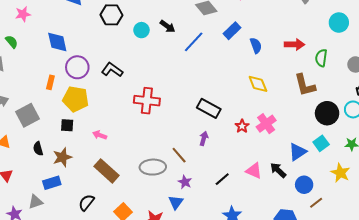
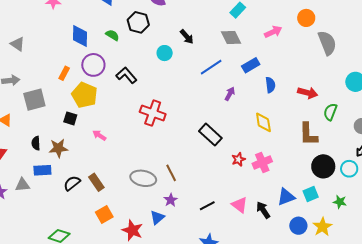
black arrow: (168, 26) -> (187, 37), moved
cyan circle: (141, 30) -> (165, 53), moved
green semicircle: (12, 42) -> (112, 35), moved, turned -32
purple arrow: (204, 138) -> (230, 94), moved
black semicircle: (38, 149) -> (36, 143), moved
brown rectangle: (106, 171) -> (96, 182), moved, size x0.7
blue circle: (304, 185) -> (298, 226), moved
black semicircle: (86, 203) -> (72, 183), moved

